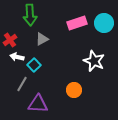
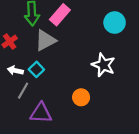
pink rectangle: (77, 23) -> (60, 15), moved, turned -30
gray triangle: (42, 39) -> (45, 40), size x1.5
white arrow: (17, 57) -> (15, 71), moved

